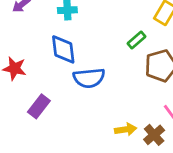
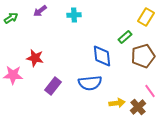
blue diamond: (63, 49) -> (102, 56), moved
blue semicircle: (89, 78) -> (90, 83), moved

